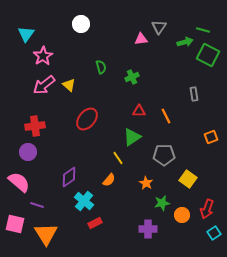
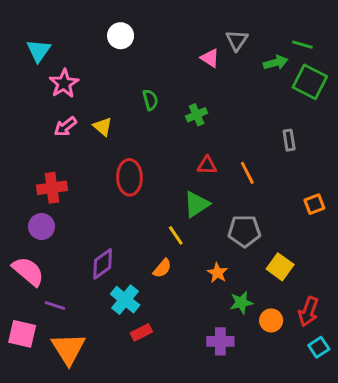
pink triangle: (141, 39) -> (210, 58), turned 40
pink arrow: (44, 85) -> (65, 127), size x0.7
red ellipse: (87, 119) -> (129, 177), turned -40

